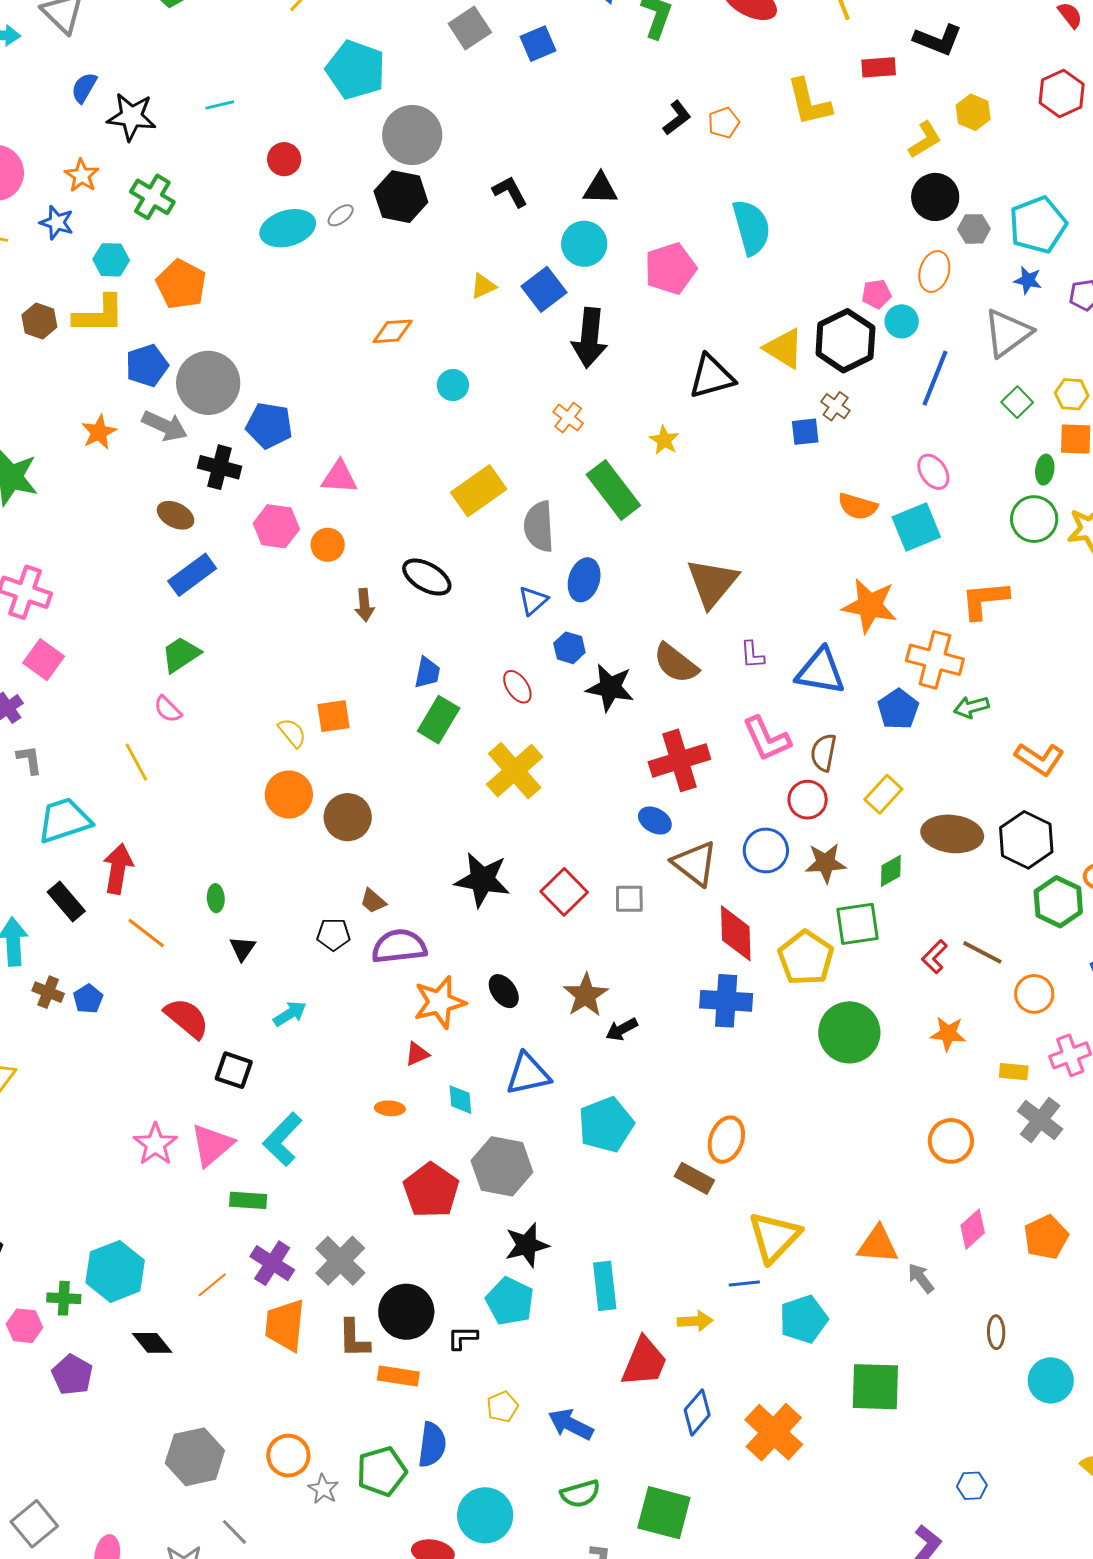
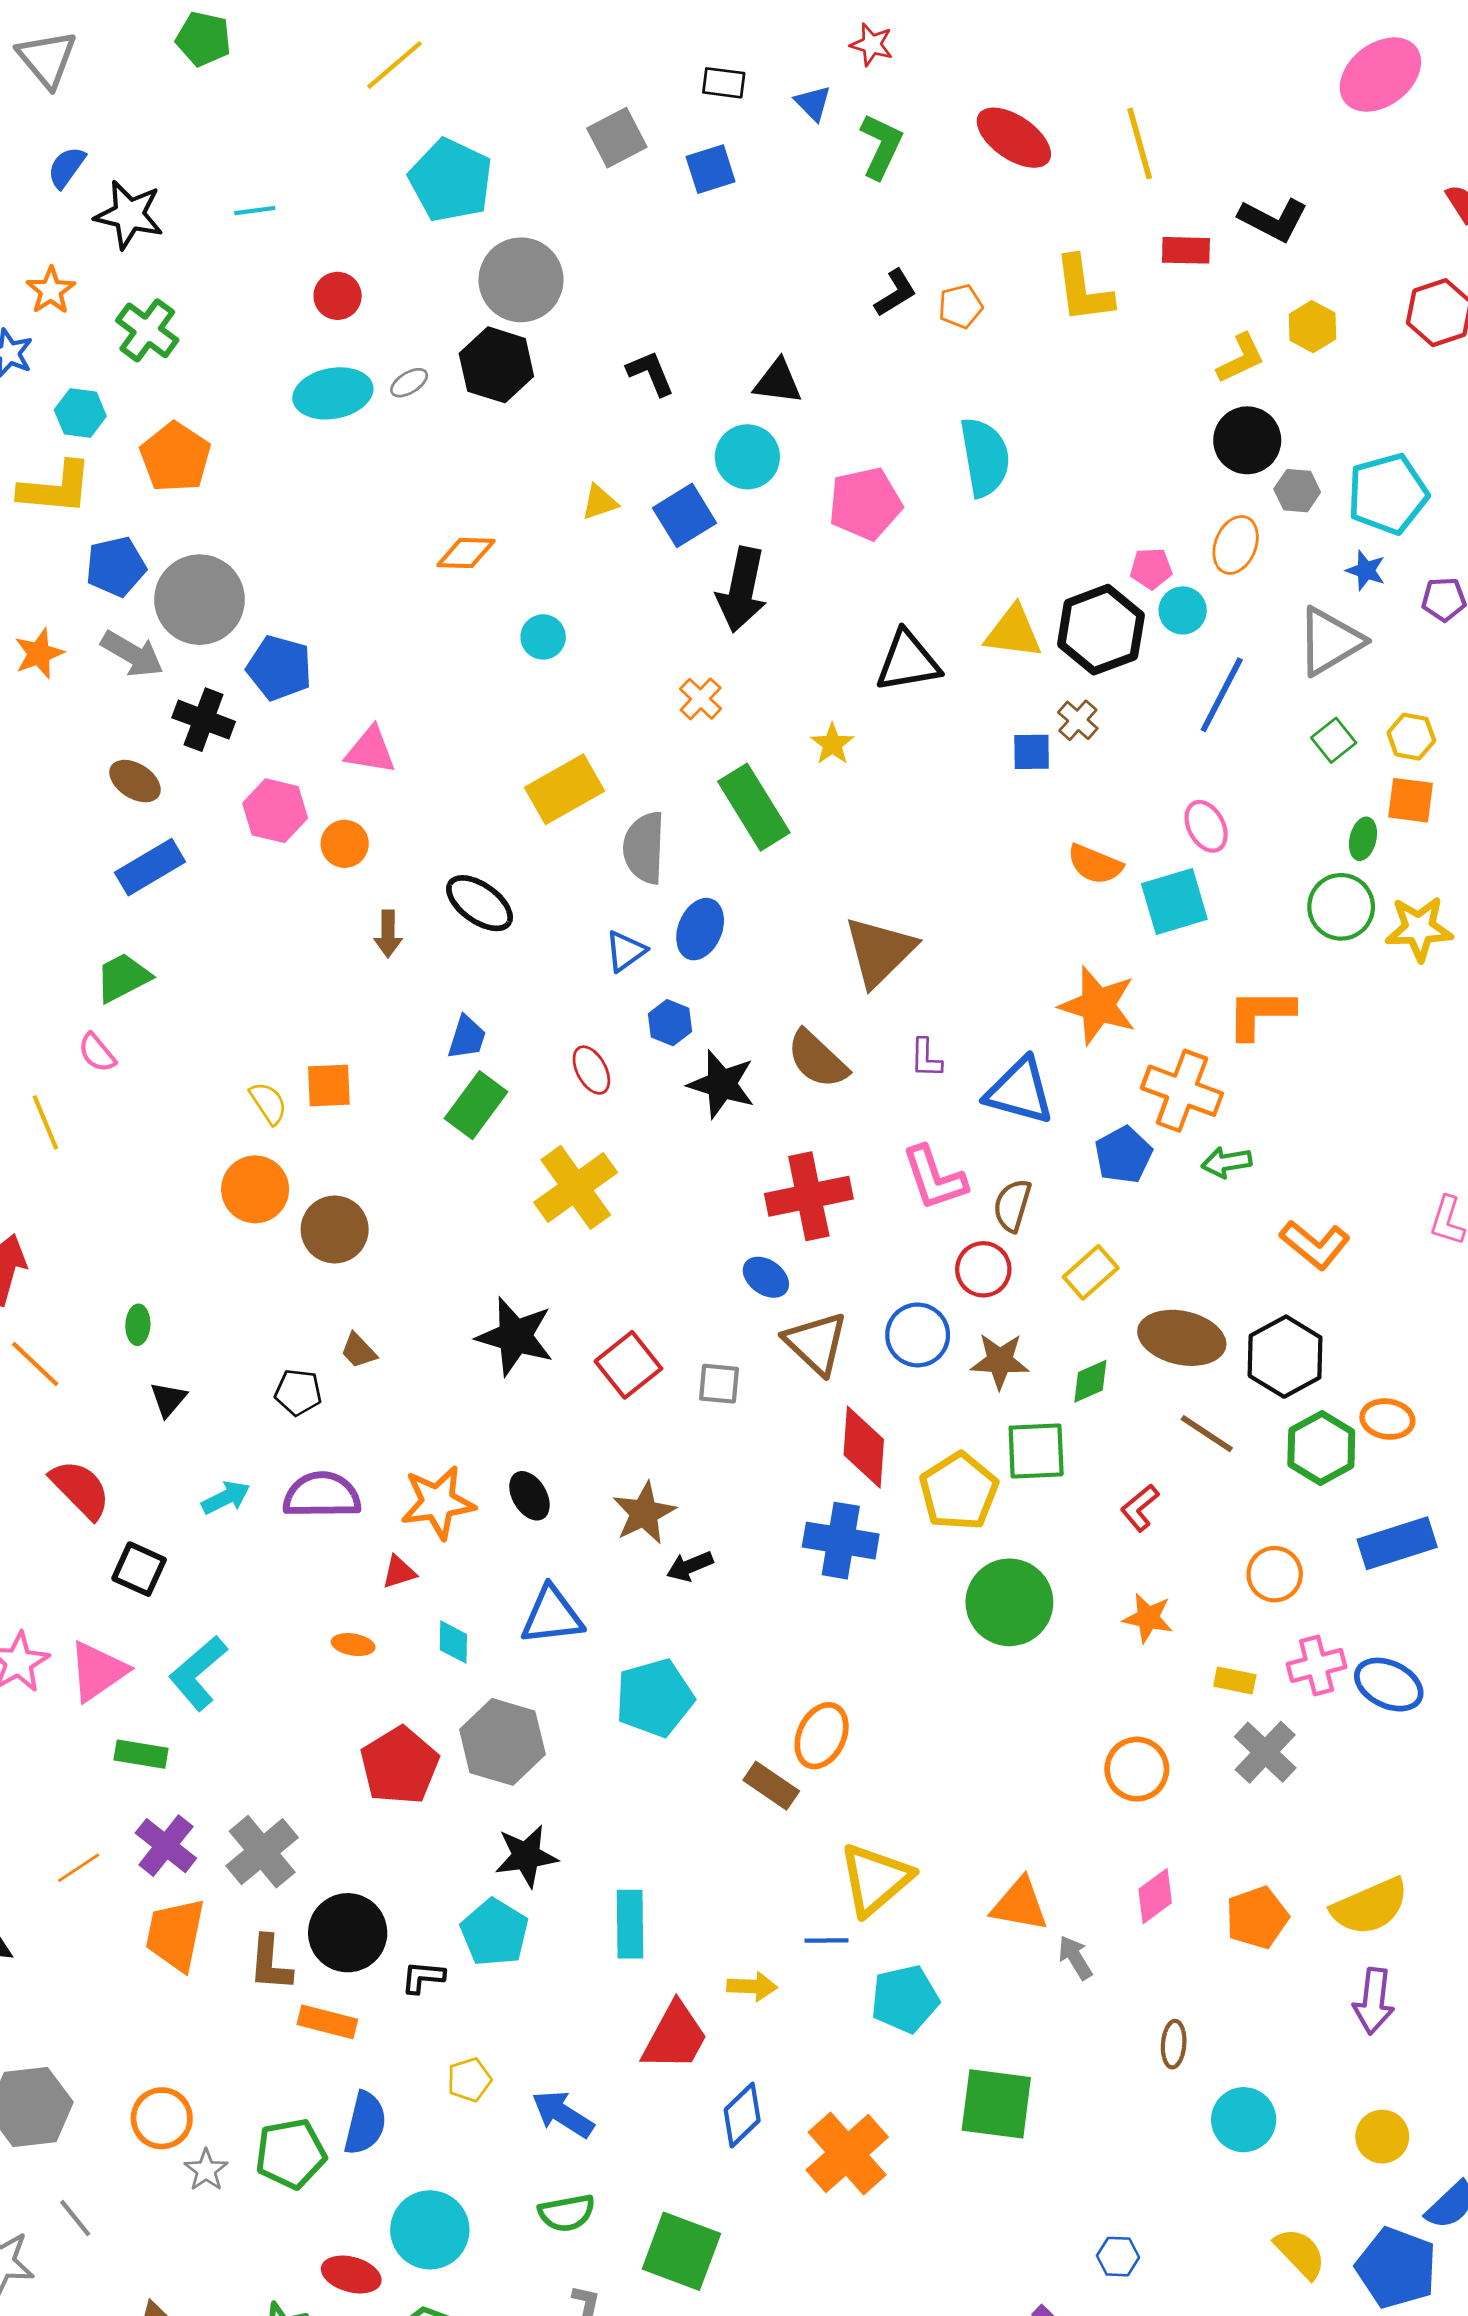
yellow triangle: (784, 348) -> (1013, 632), turned -30
purple semicircle: (399, 946) -> (322, 1495), moved
brown line: (982, 952) -> (1207, 1434), moved

